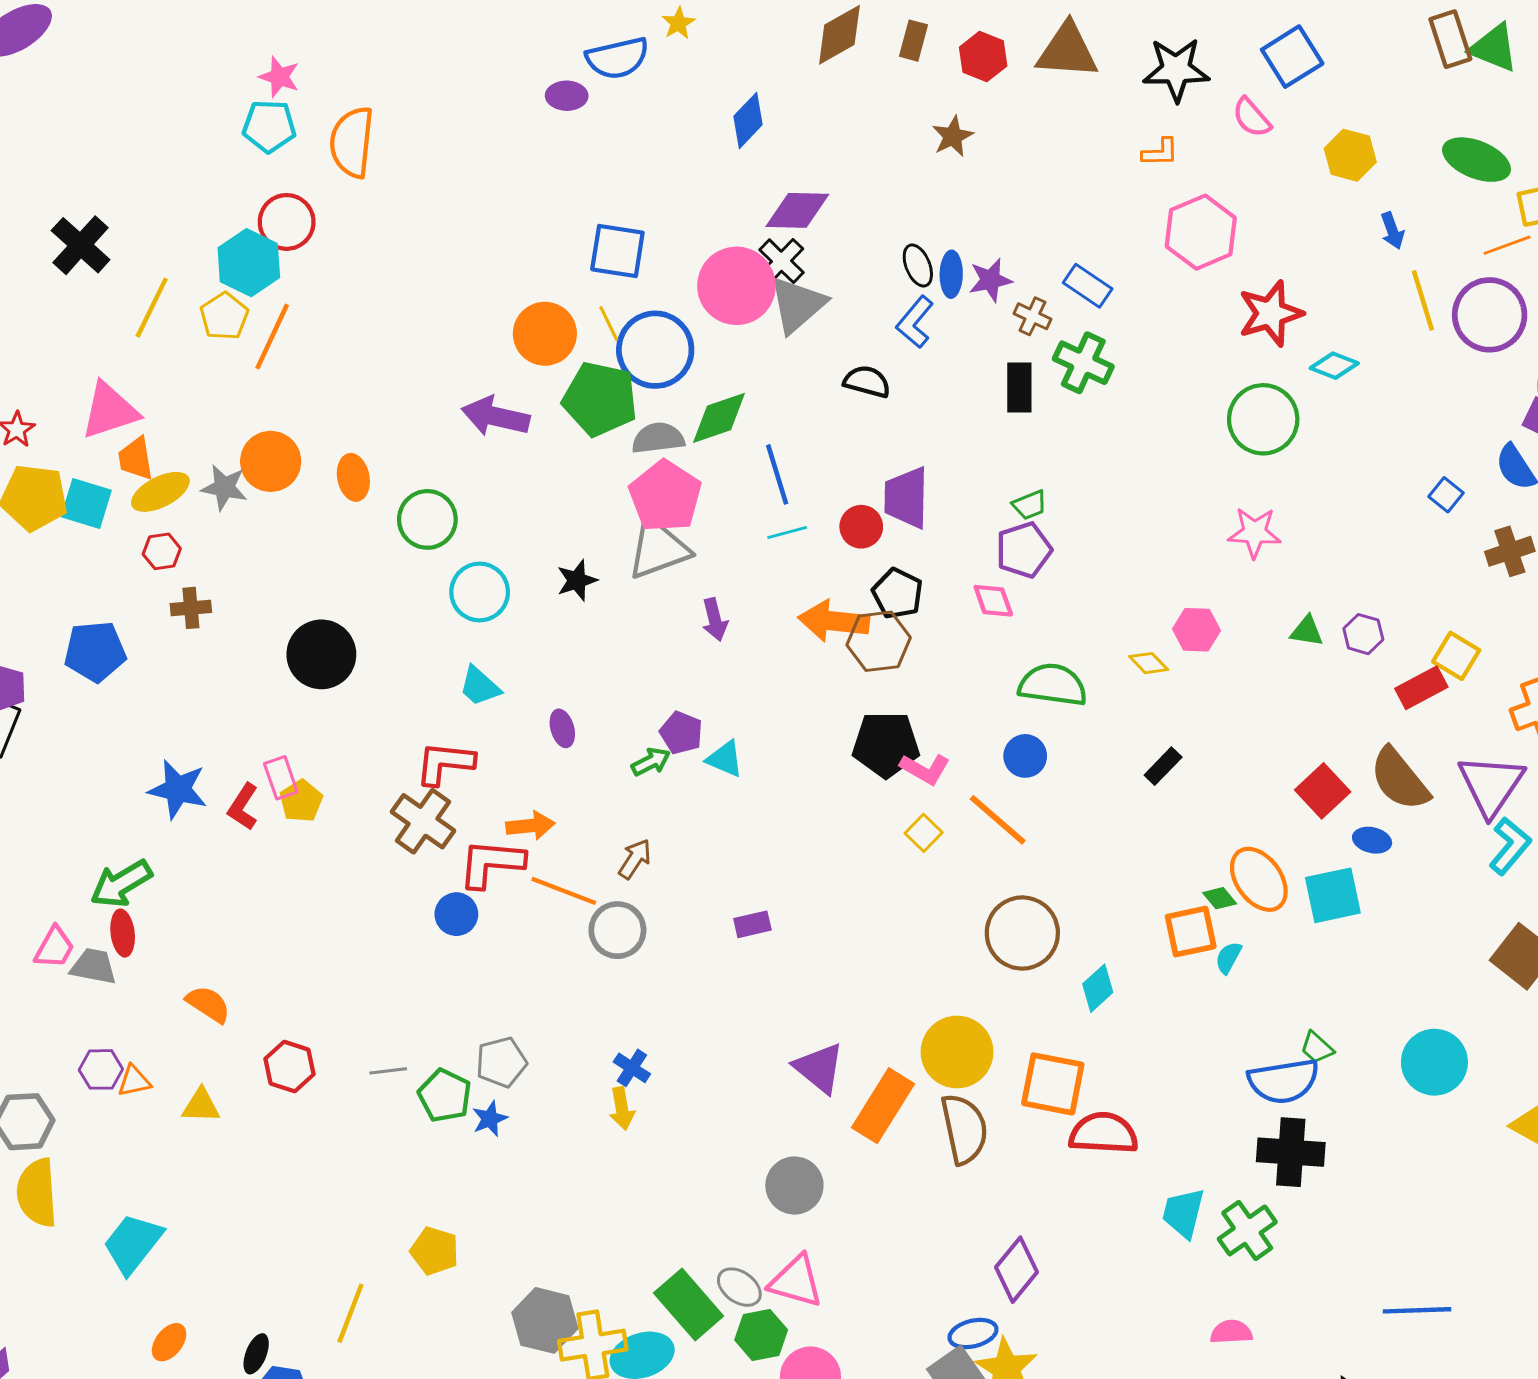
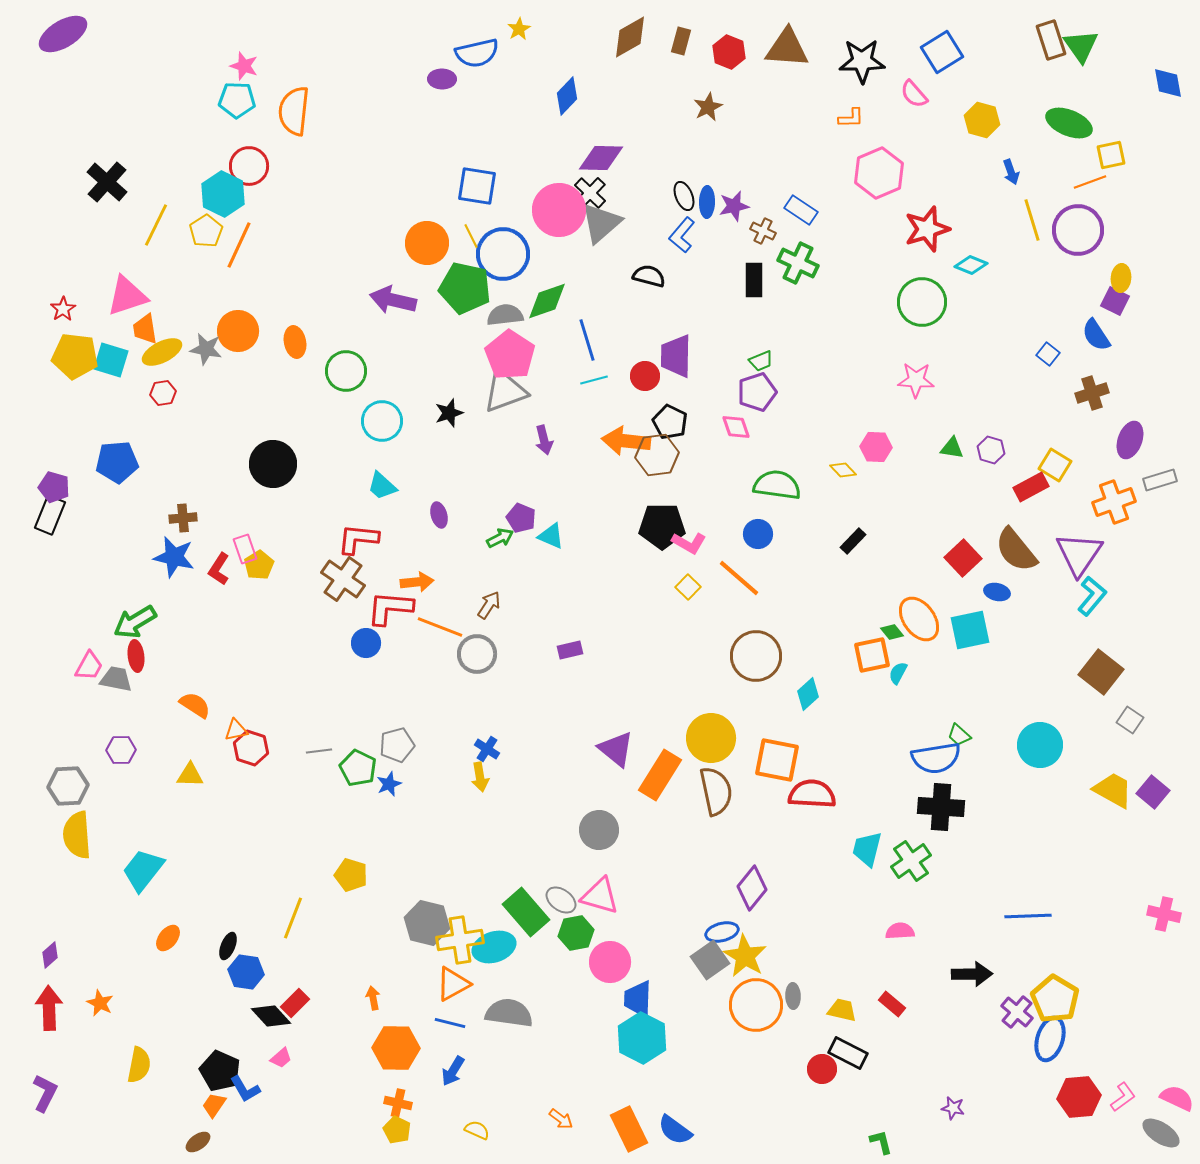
green triangle: (1494, 48) -> (1081, 46), turned 33
brown cross: (191, 608) -> (183, 518), moved
orange triangle: (134, 1081) -> (236, 730), moved

